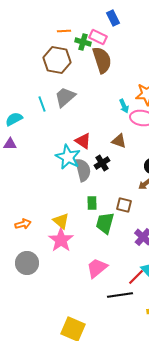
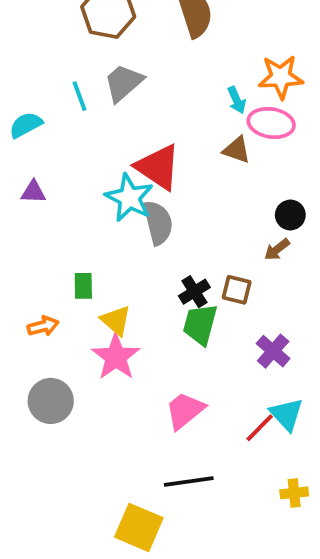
red triangle: (83, 141) -> (158, 167), size x1.5
brown triangle: (119, 141) -> (237, 150), moved
purple triangle: (10, 144) -> (33, 192), moved
black cross: (102, 163) -> (194, 292), moved
green rectangle: (92, 203) -> (83, 286), moved
black line: (120, 295) -> (189, 481), moved

